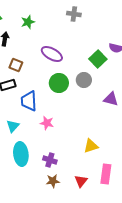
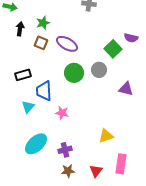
green star: (28, 22) -> (43, 23), moved
brown square: (16, 65) -> (41, 43), moved
cyan triangle: (13, 126) -> (28, 107), moved
cyan ellipse: (21, 154) -> (36, 144), turned 55
purple cross: (50, 160) -> (65, 150), turned -32

